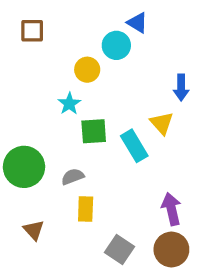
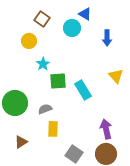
brown square: (32, 31) -> (42, 19), moved, turned 35
yellow circle: (87, 70) -> (29, 41), moved
blue arrow: (181, 87) -> (107, 38), moved
yellow triangle: (162, 123) -> (116, 76), moved
brown triangle: (34, 230) -> (21, 142), turned 40

